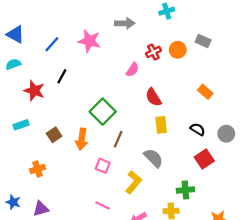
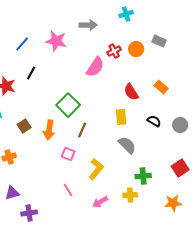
pink semicircle: (132, 70) -> (95, 67), size x1.5
red semicircle: (153, 97) -> (131, 92), moved
gray semicircle: (153, 158) -> (127, 145), moved
red square: (204, 159) -> (180, 168), moved
pink line: (103, 205) -> (68, 190), turned 32

